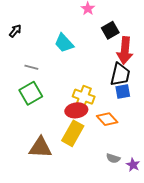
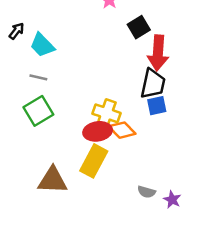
cyan trapezoid: (64, 43) -> (42, 45), moved
orange diamond: (107, 119) -> (122, 130), moved

